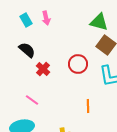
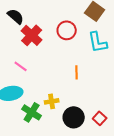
red cross: (43, 69) -> (32, 35), size x1.5

